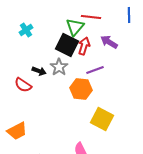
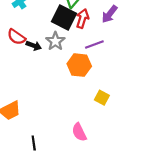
purple arrow: (109, 42) -> (110, 14), turned -84
red semicircle: (23, 85) -> (16, 37), moved
yellow square: (102, 119) -> (102, 98), size x0.6

